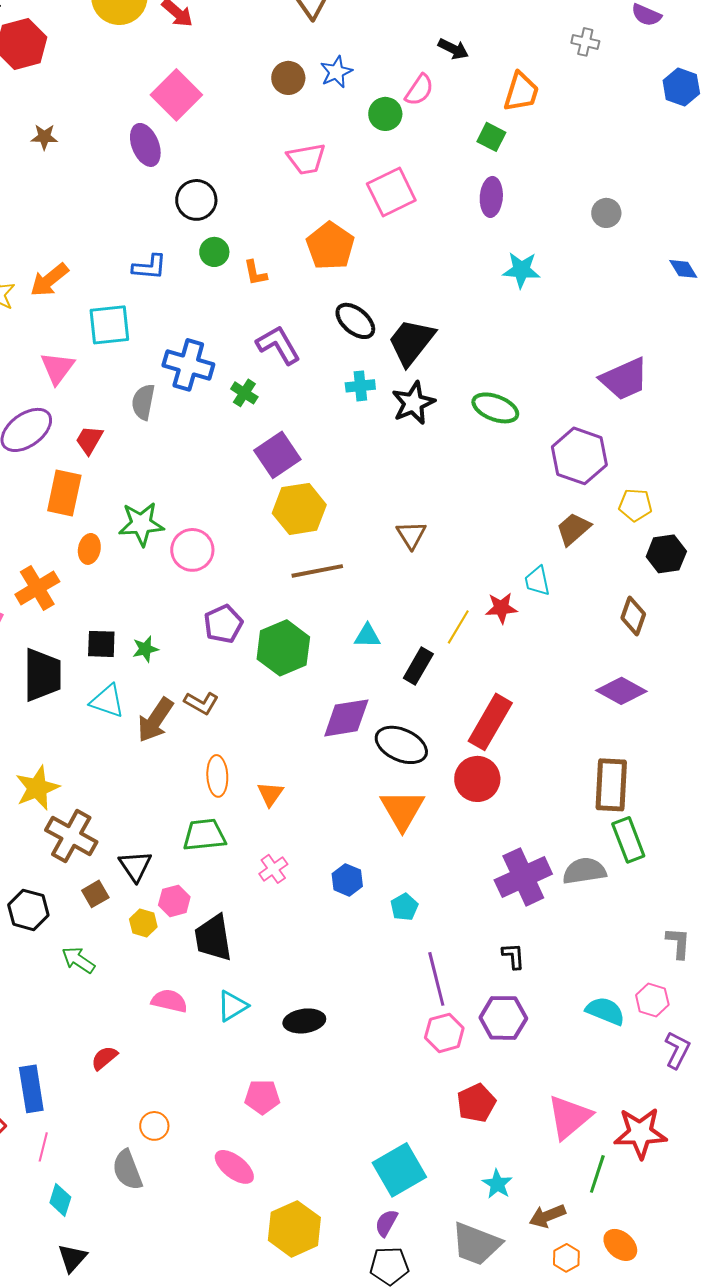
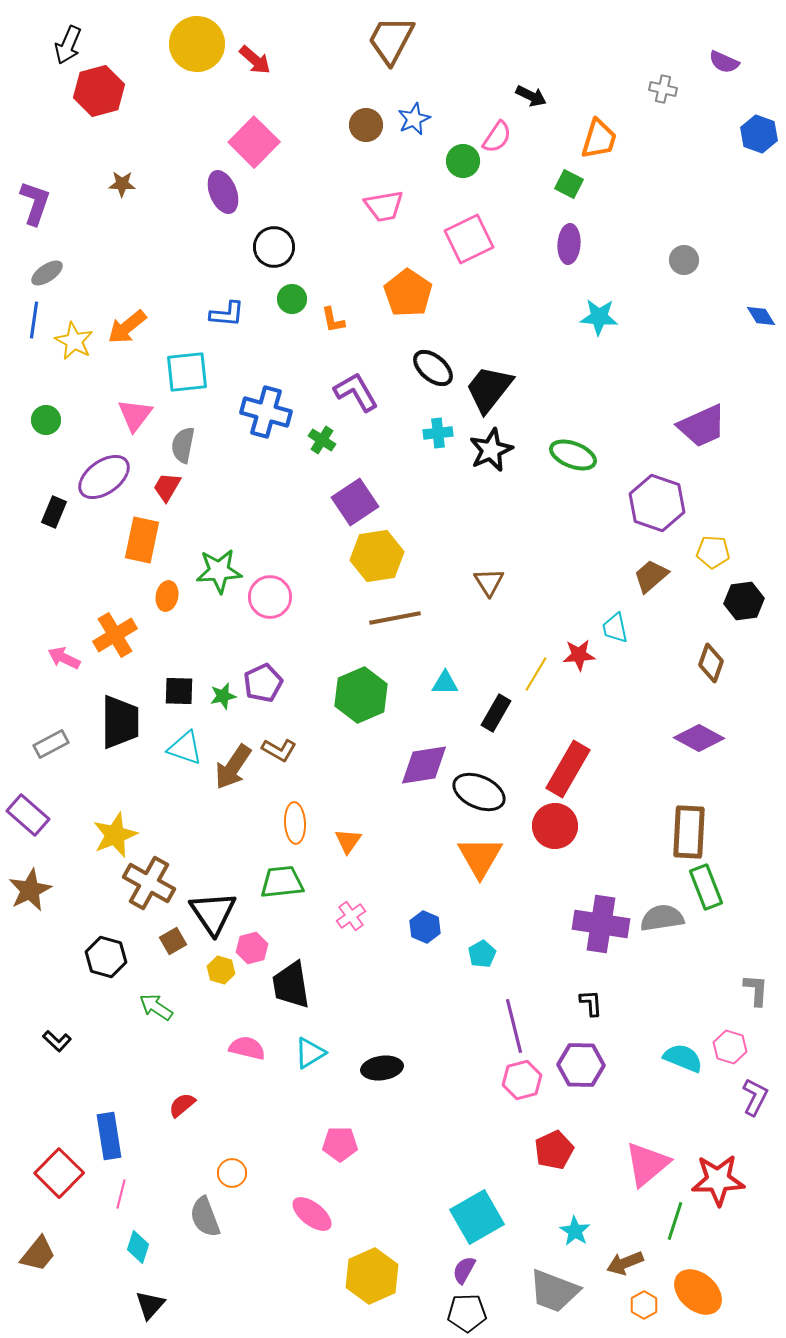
gray semicircle: (143, 402) -> (183, 445), moved
purple pentagon: (223, 624) -> (263, 683), moved
black triangle: (135, 866) -> (213, 913), size x1.4
purple cross: (523, 877) -> (601, 924), turned 34
orange ellipse: (620, 1245) -> (698, 1292), size x1.4

